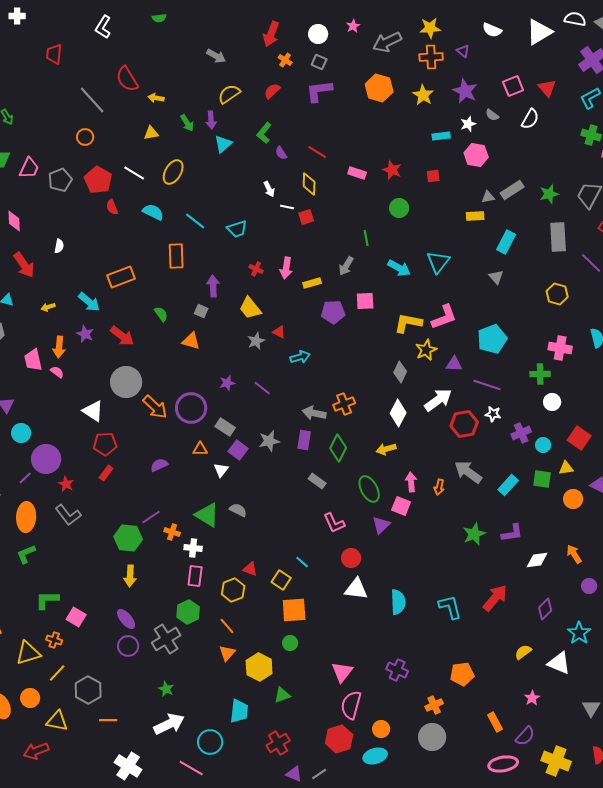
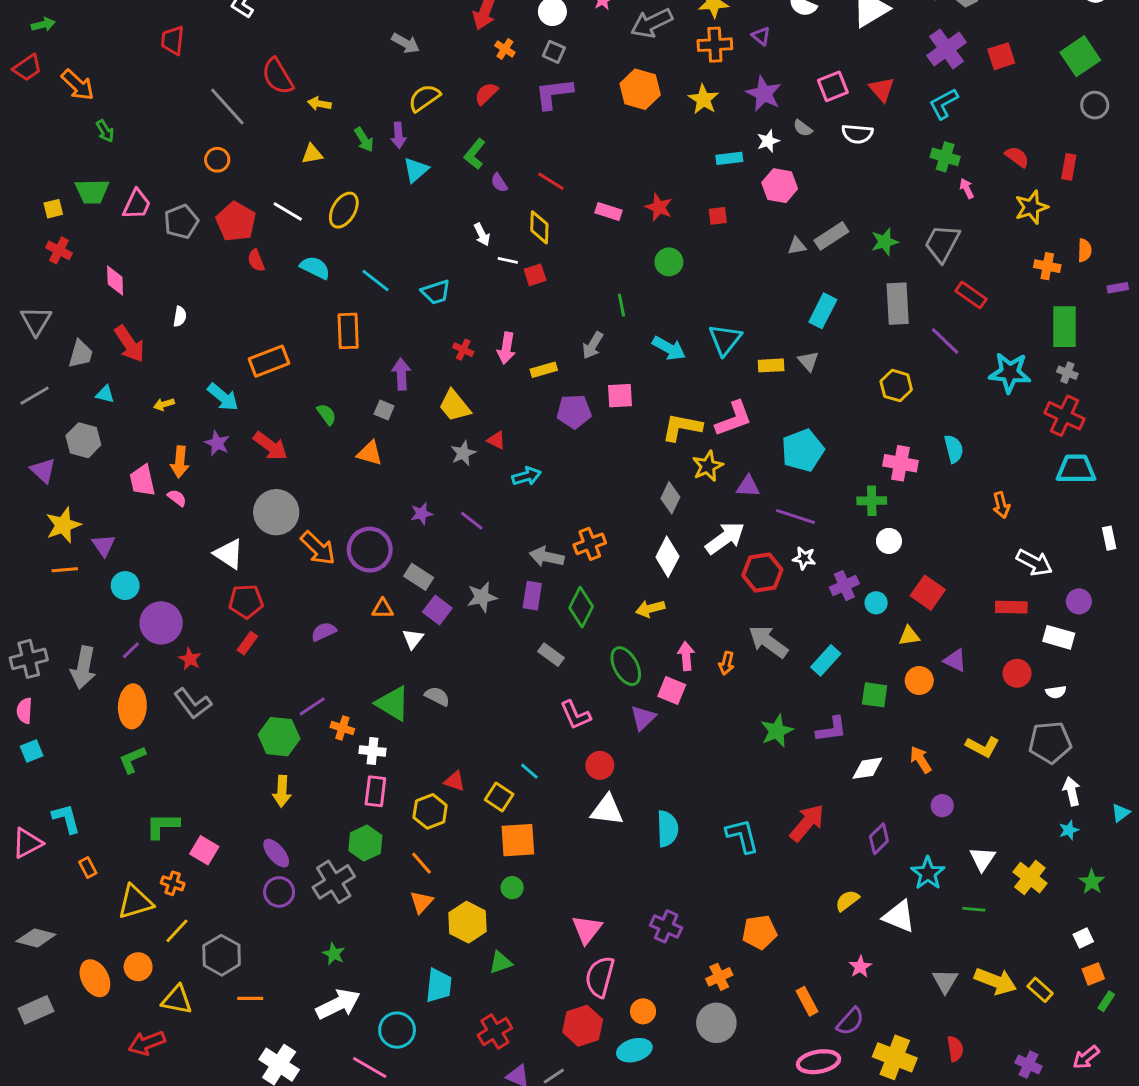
white semicircle: (530, 119) -> (857, 134), turned 65
yellow rectangle: (475, 216) -> (771, 365), moved
green square: (542, 479) -> (875, 695), moved

